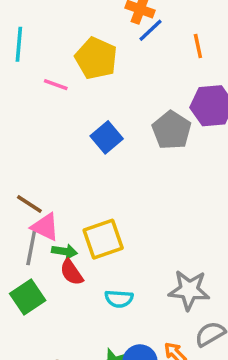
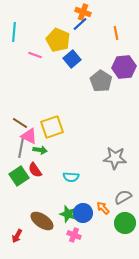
blue line: (151, 30) -> (80, 24), moved
blue square: (107, 137) -> (72, 59), moved
yellow square: (103, 239) -> (52, 127), moved
red semicircle: (72, 272) -> (35, 170), moved
gray star: (189, 290) -> (115, 158), moved

